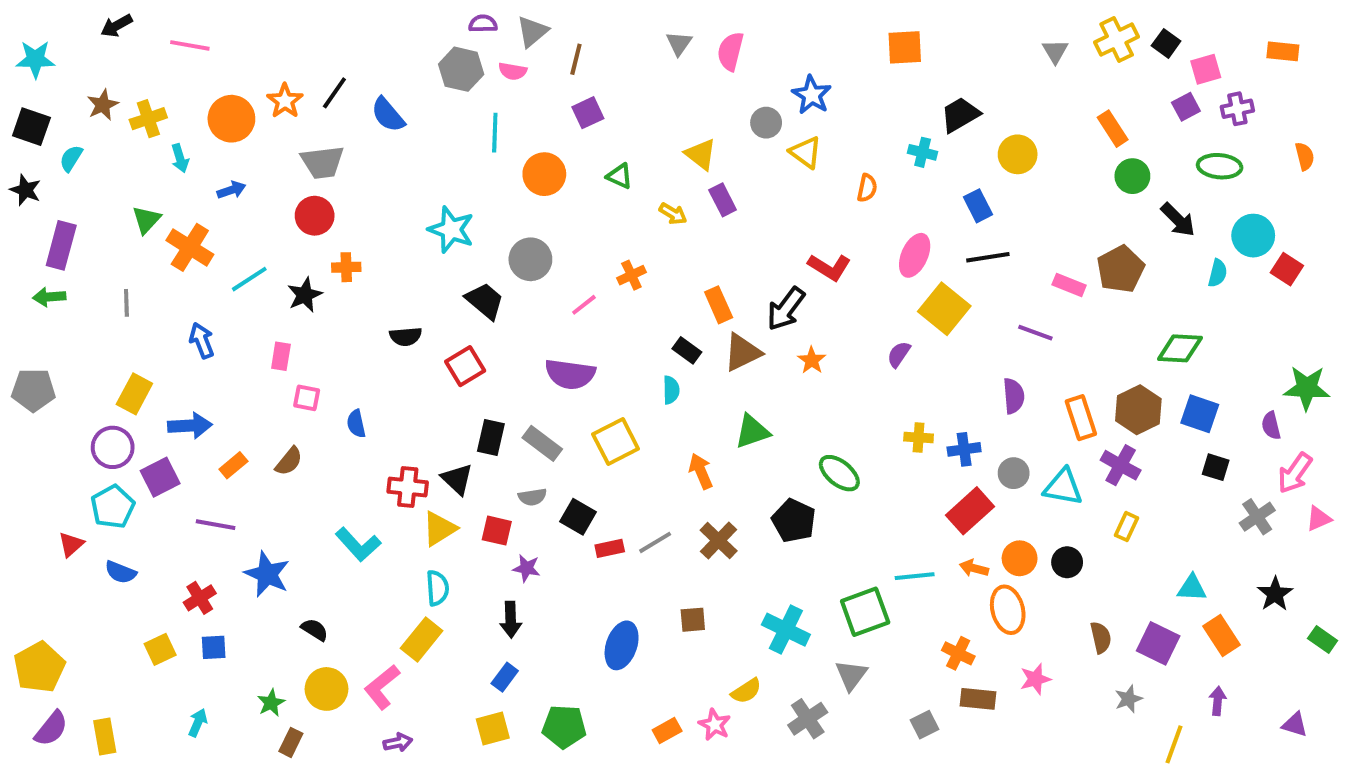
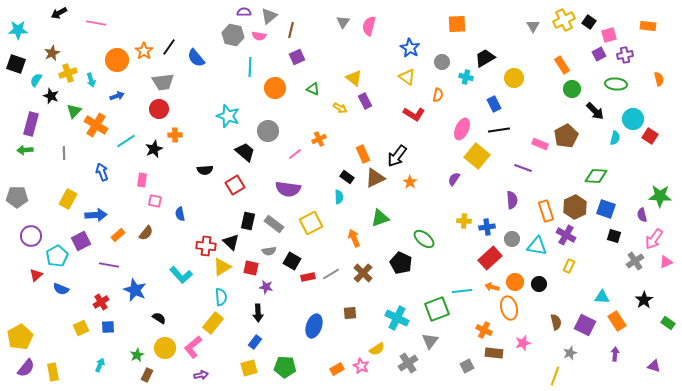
yellow cross: (148, 119) -> (68, 73), moved
gray circle: (766, 123) -> (442, 62), moved
black star: (25, 190) -> (51, 96), moved
red L-shape: (829, 267) -> (414, 114), moved
purple circle: (113, 447) -> (31, 236), moved
yellow line: (1174, 744) -> (555, 376), moved

